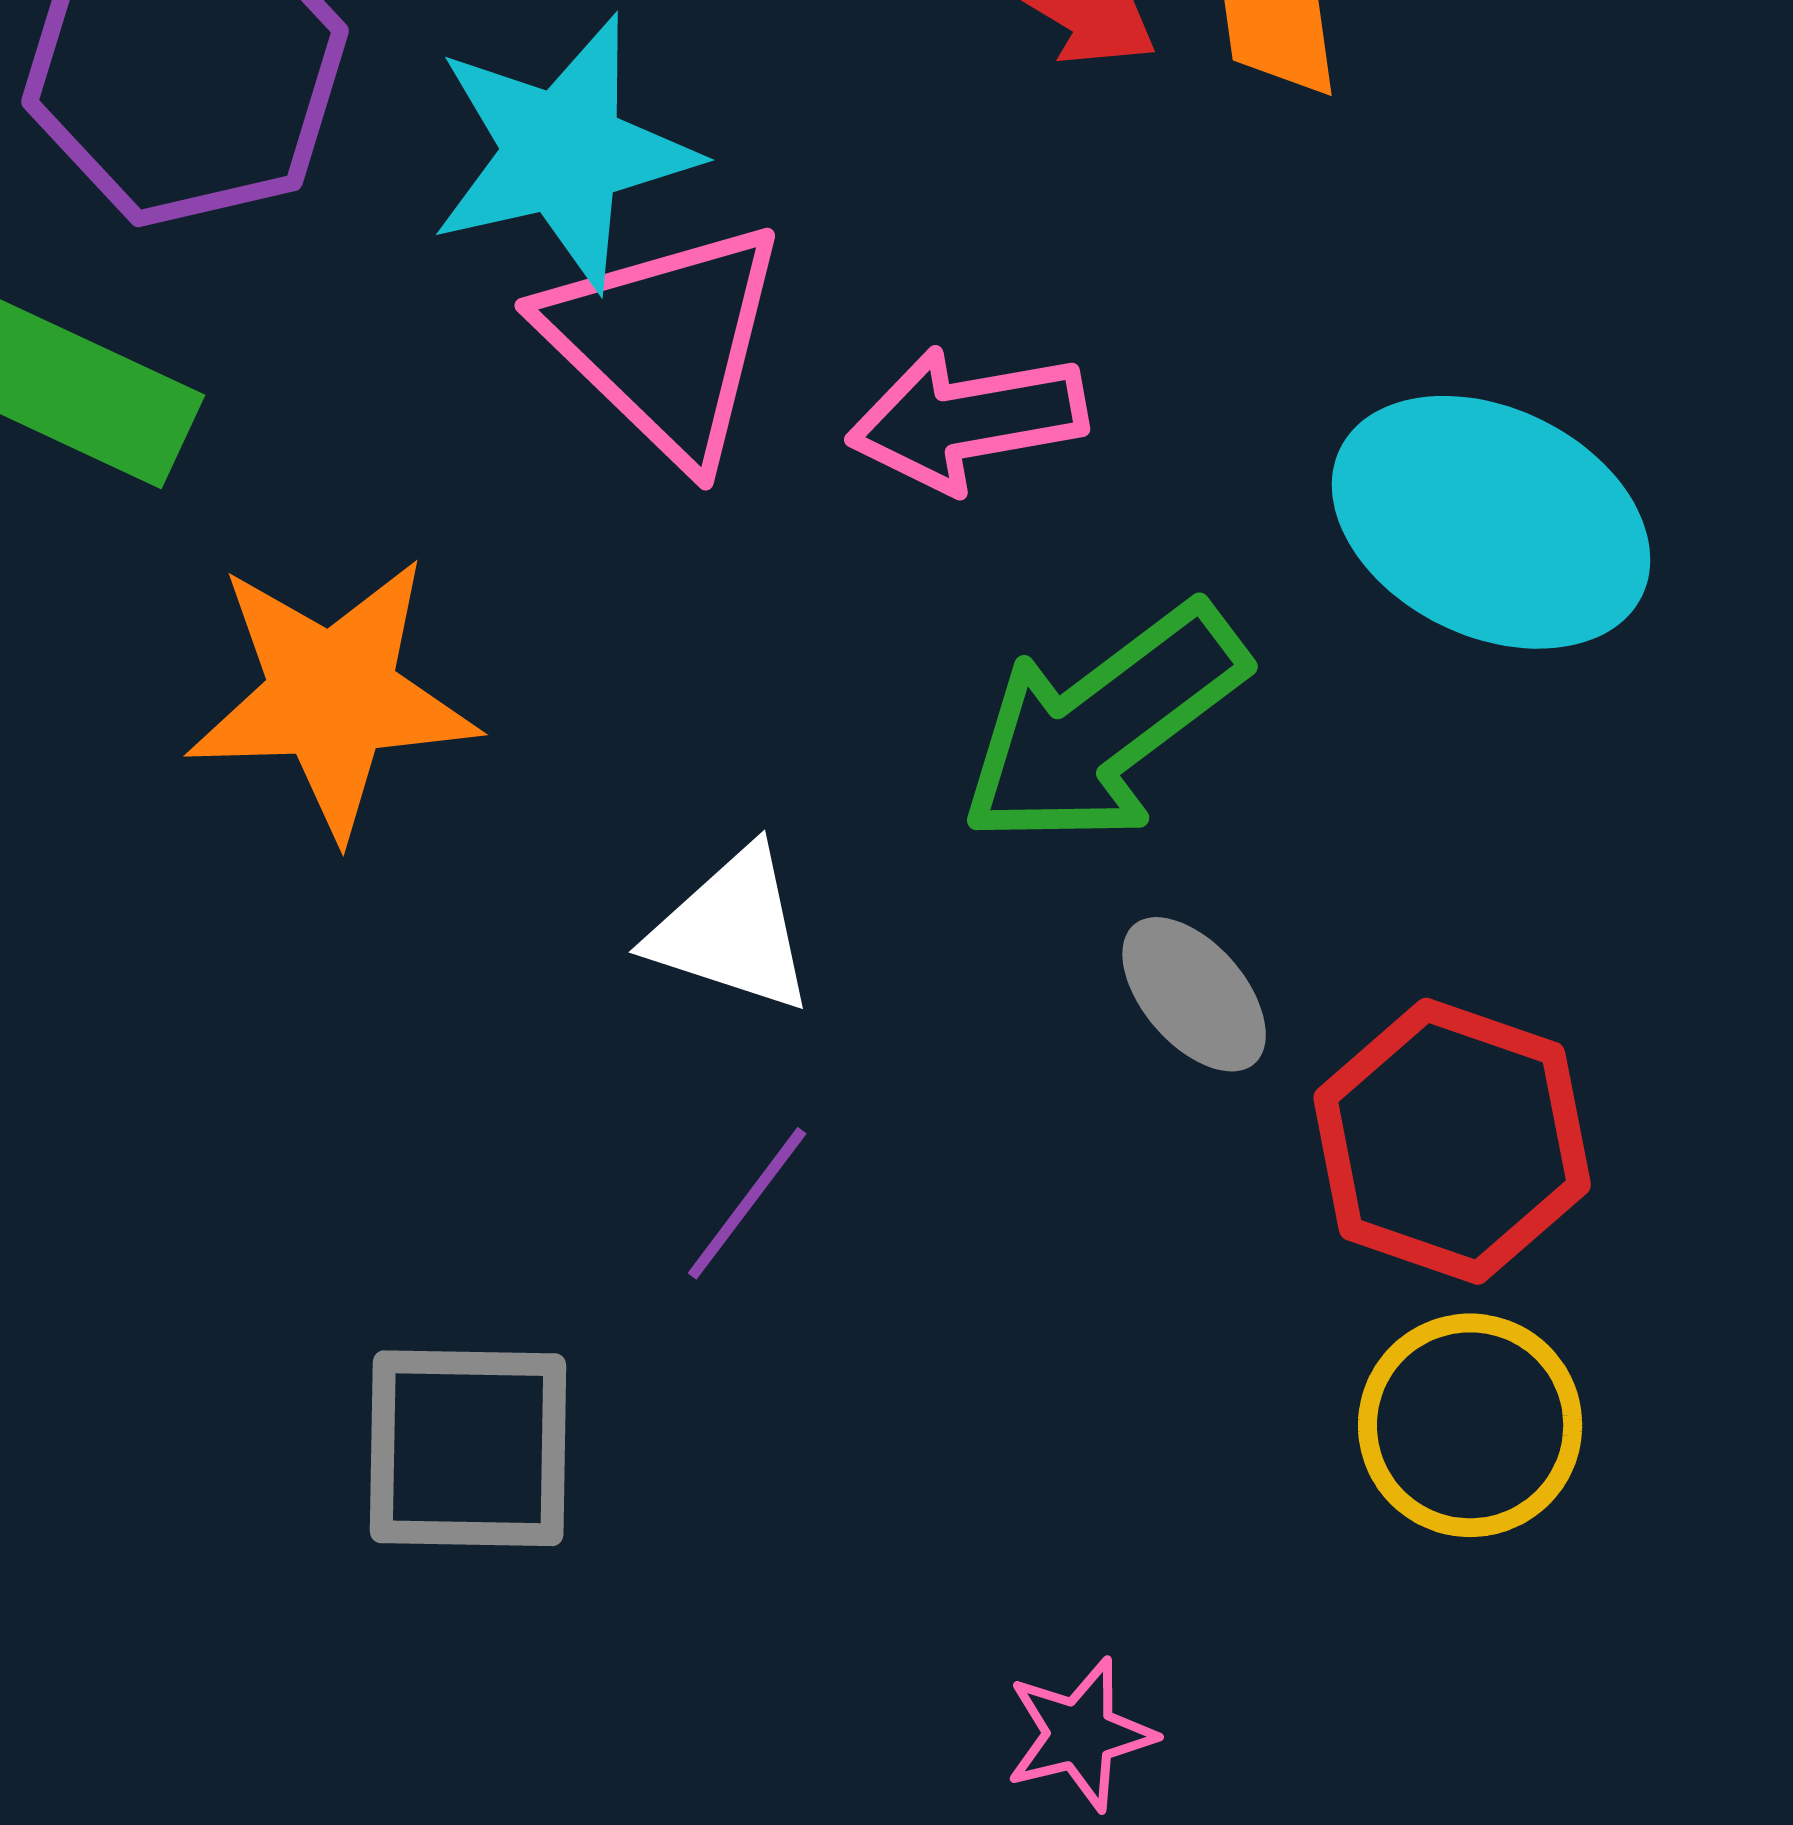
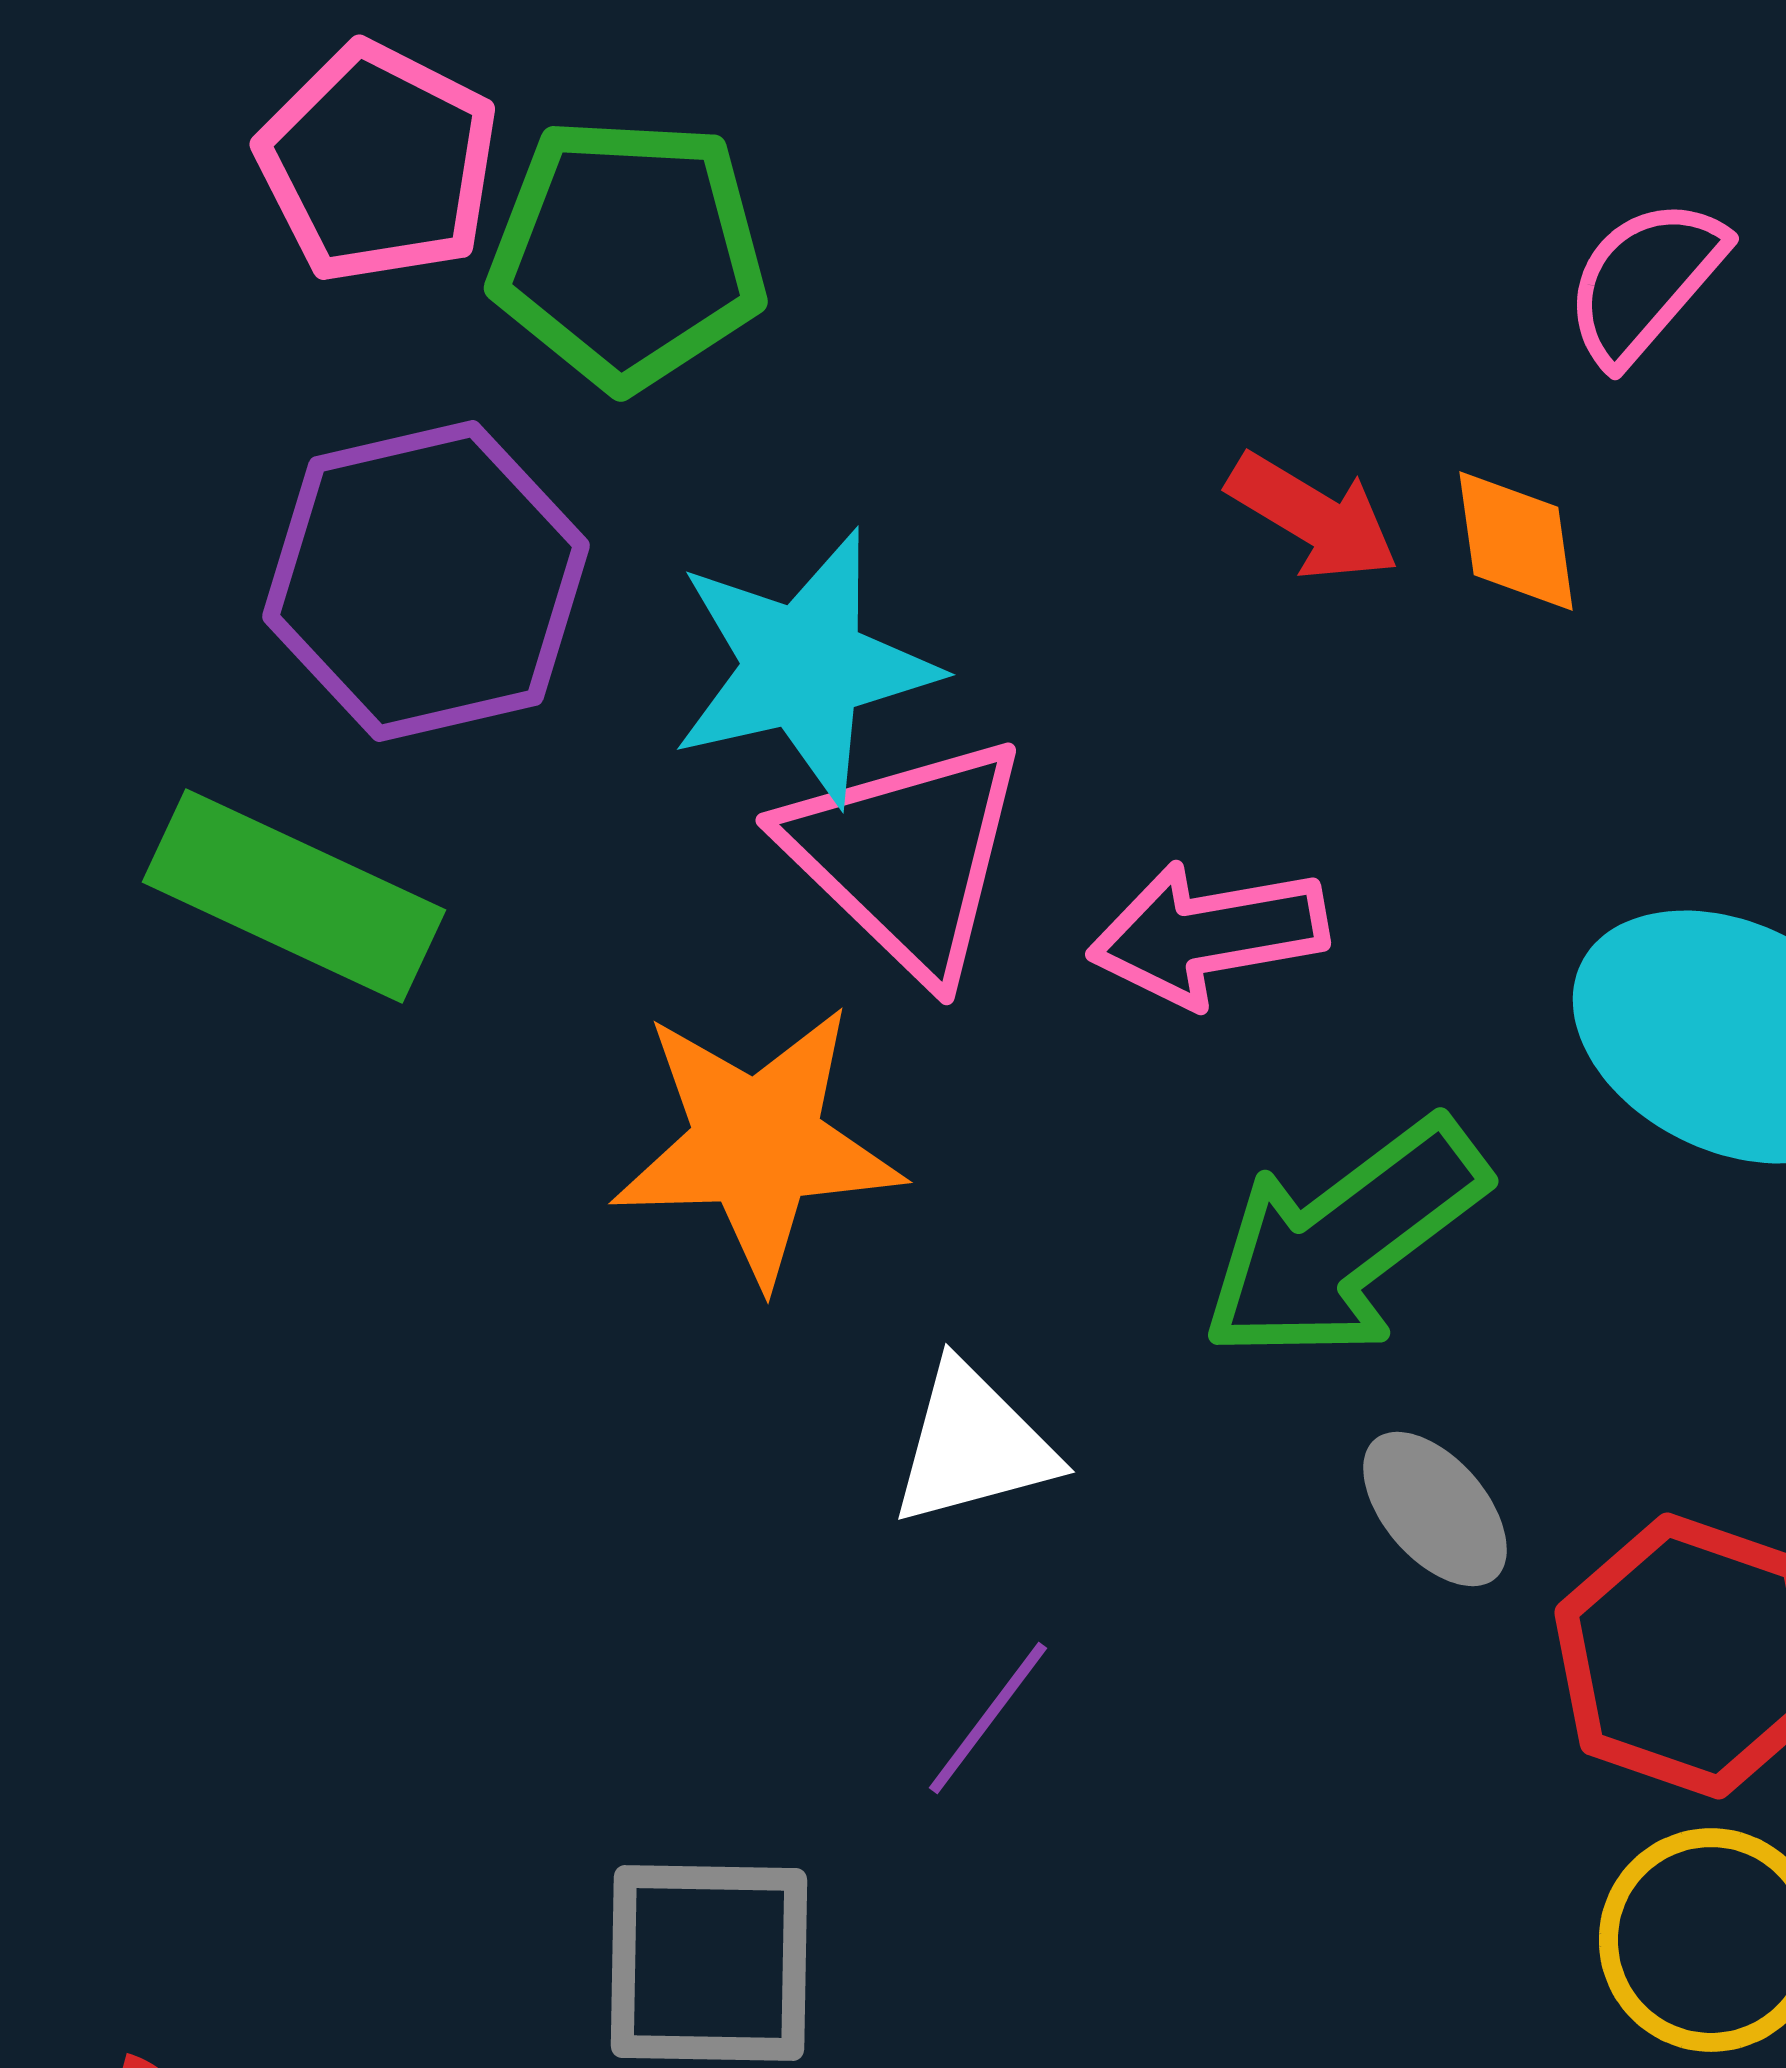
orange star: (332, 696) -> (757, 1144), moved
white triangle: (732, 930) -> (973, 1445), turned -33

